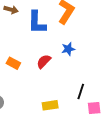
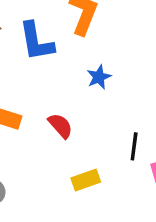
red semicircle: (44, 61) -> (60, 126), moved, turned 105

